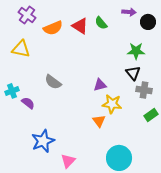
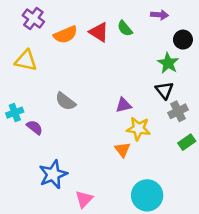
black circle: (148, 22) -> (183, 40), moved
green star: (136, 51) -> (168, 63), turned 30
gray cross: (144, 90) -> (178, 111), turned -35

